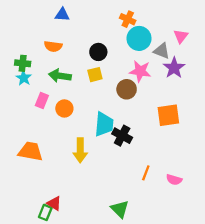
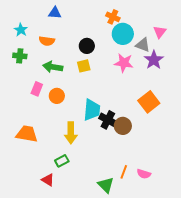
cyan star: (24, 78) -> (21, 30), moved
brown circle: (127, 89) -> (123, 126), moved
orange square: (168, 115) -> (149, 102), turned -30
orange line: (146, 173) -> (124, 172), moved
pink semicircle: (174, 180) -> (144, 174), moved
green rectangle: (45, 212) -> (62, 161), moved, turned 40

